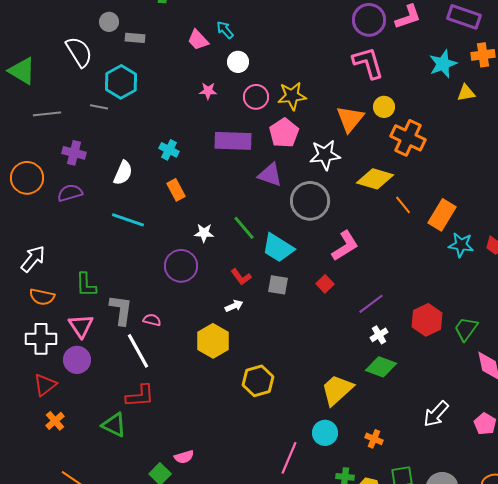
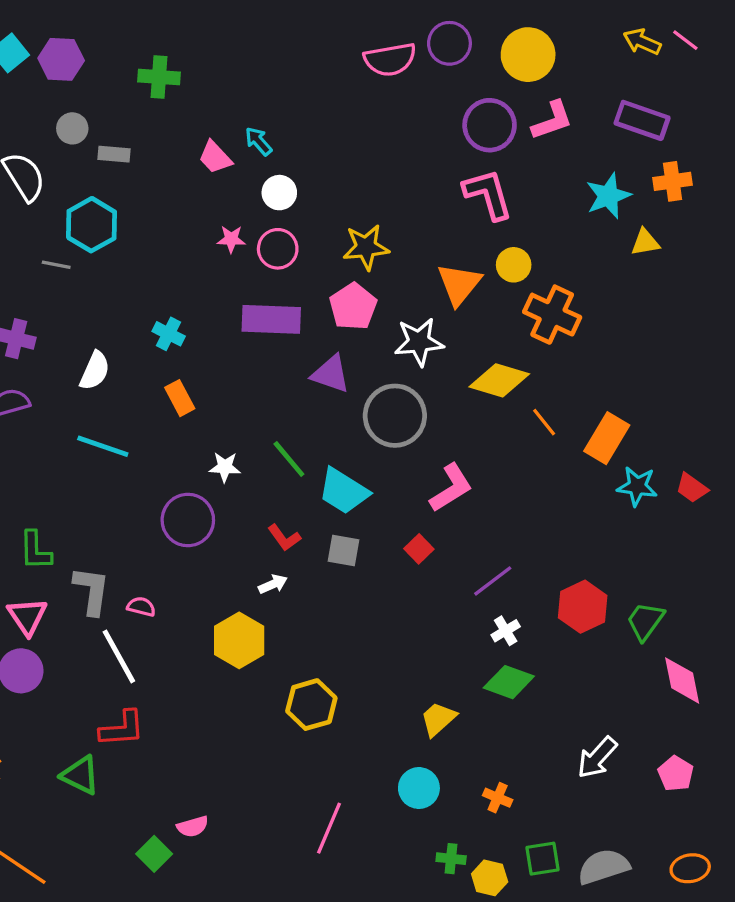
pink circle: (256, 97) -> (278, 249), moved
yellow trapezoid: (337, 390) -> (438, 719), size x0.7
pink line: (289, 458) -> (329, 828), moved

